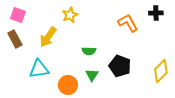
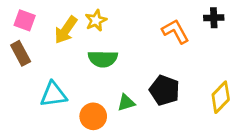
yellow arrow: (48, 37) -> (66, 30), moved
green semicircle: (89, 51) -> (103, 59), moved, size x1.5
green triangle: (92, 75) -> (126, 103), turned 40

